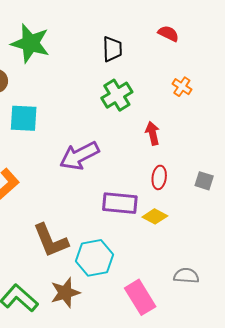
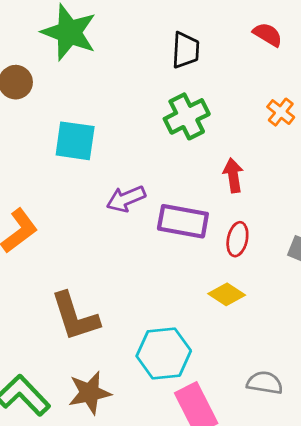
cyan square: (24, 118) -> (75, 141), moved
purple arrow: (79, 156) -> (126, 199), size x0.7
purple rectangle: (120, 203) -> (183, 221), moved
cyan hexagon: (94, 258) -> (164, 353), moved

